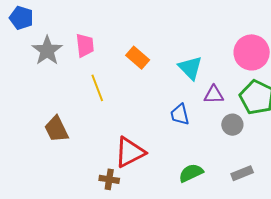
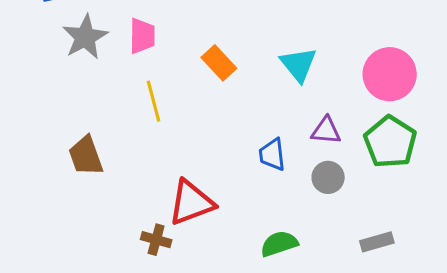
cyan triangle: (190, 68) -> (298, 64), moved
gray circle: (232, 125) -> (328, 177), moved
gray rectangle: (242, 173) -> (377, 242), moved

